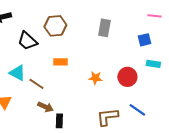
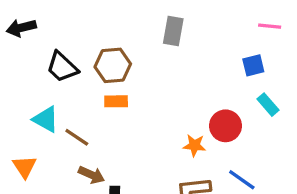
brown hexagon: (55, 26) -> (113, 65), moved
gray rectangle: (104, 28) -> (173, 31), moved
cyan rectangle: (153, 64) -> (268, 105), turned 40
orange star: (95, 78) -> (194, 145), moved

